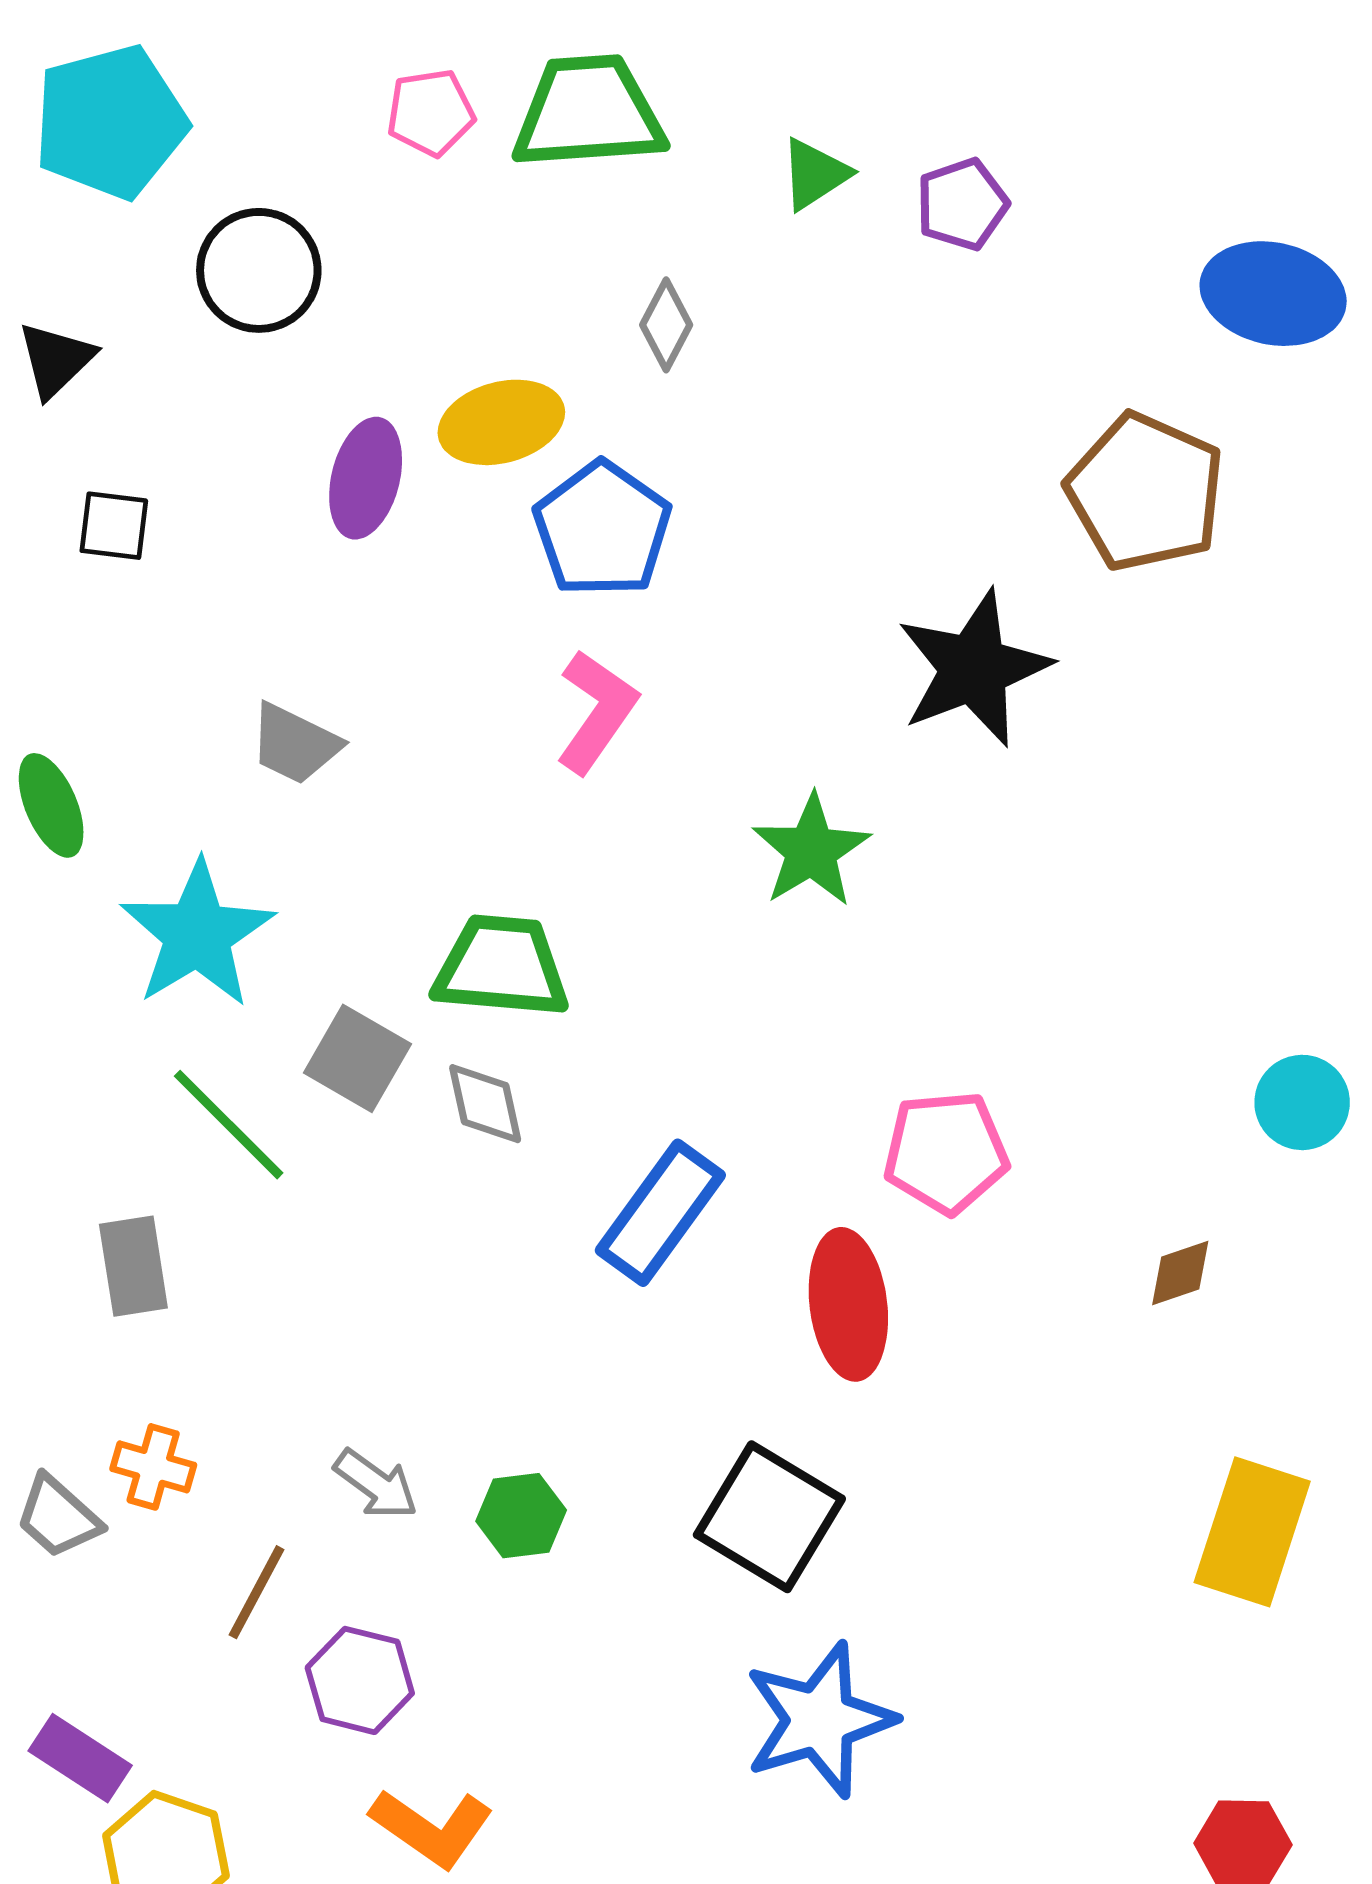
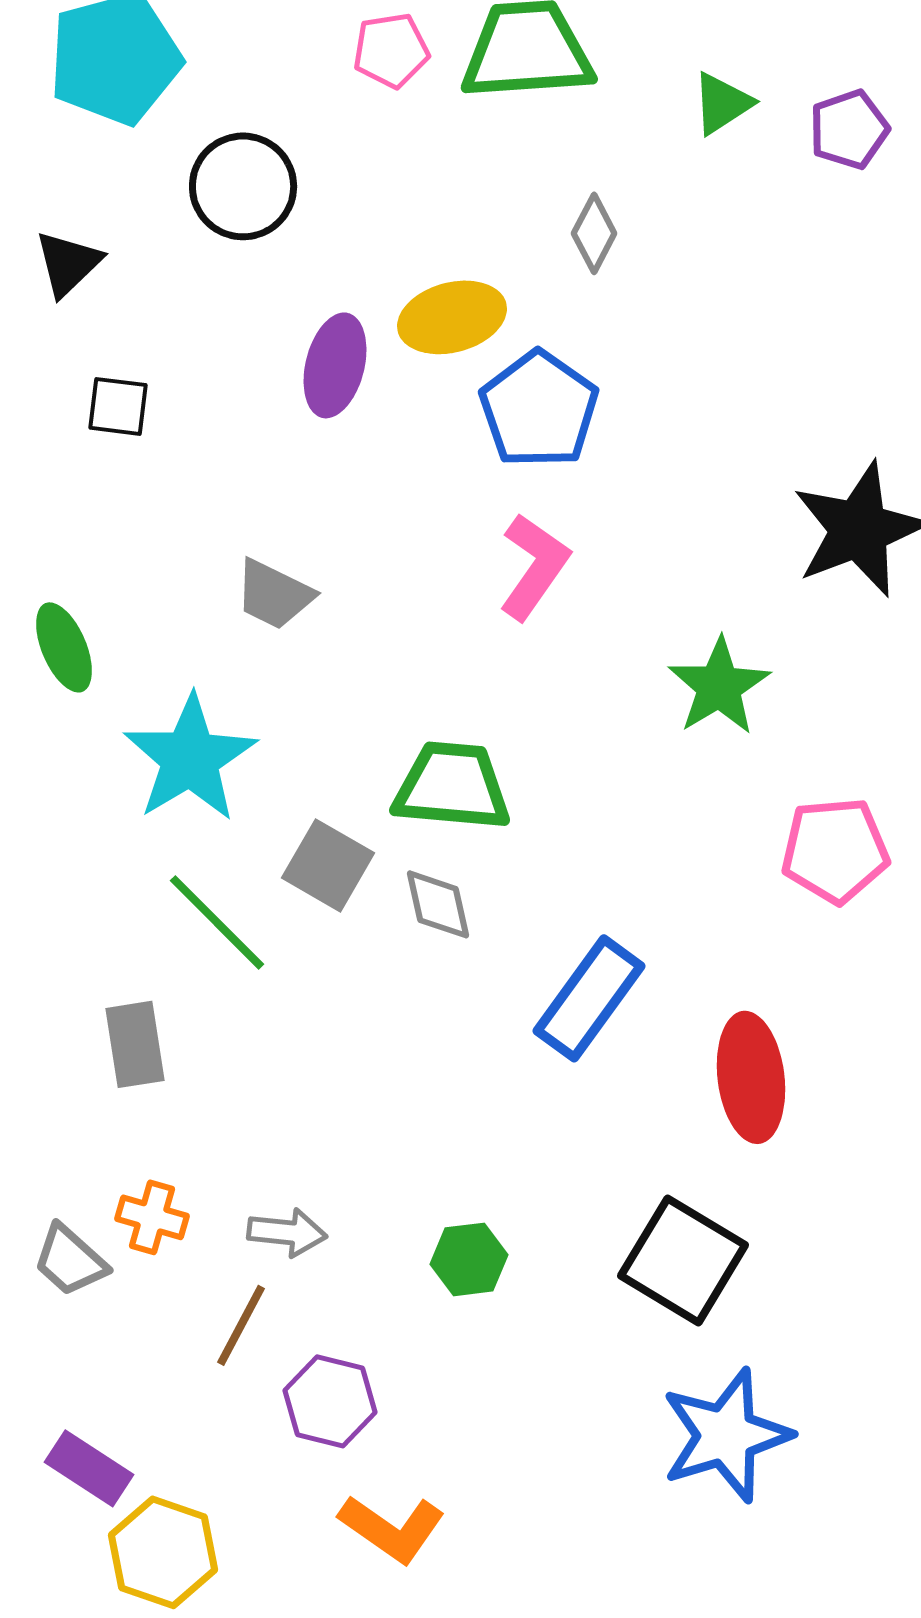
pink pentagon: (946, 1152) -> (835, 850), moved
gray arrow: (376, 1484) -> (287, 1232), moved, turned -30

